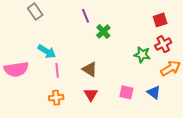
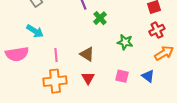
cyan arrow: (47, 51) -> (35, 31), moved
green star: (142, 55) -> (125, 42), moved
orange cross: (56, 98) -> (55, 81), size x1.6

